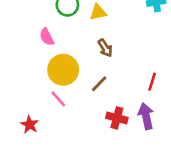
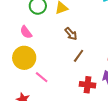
yellow circle: (63, 70) -> (24, 58), moved
brown line: (99, 84) -> (79, 56), moved

